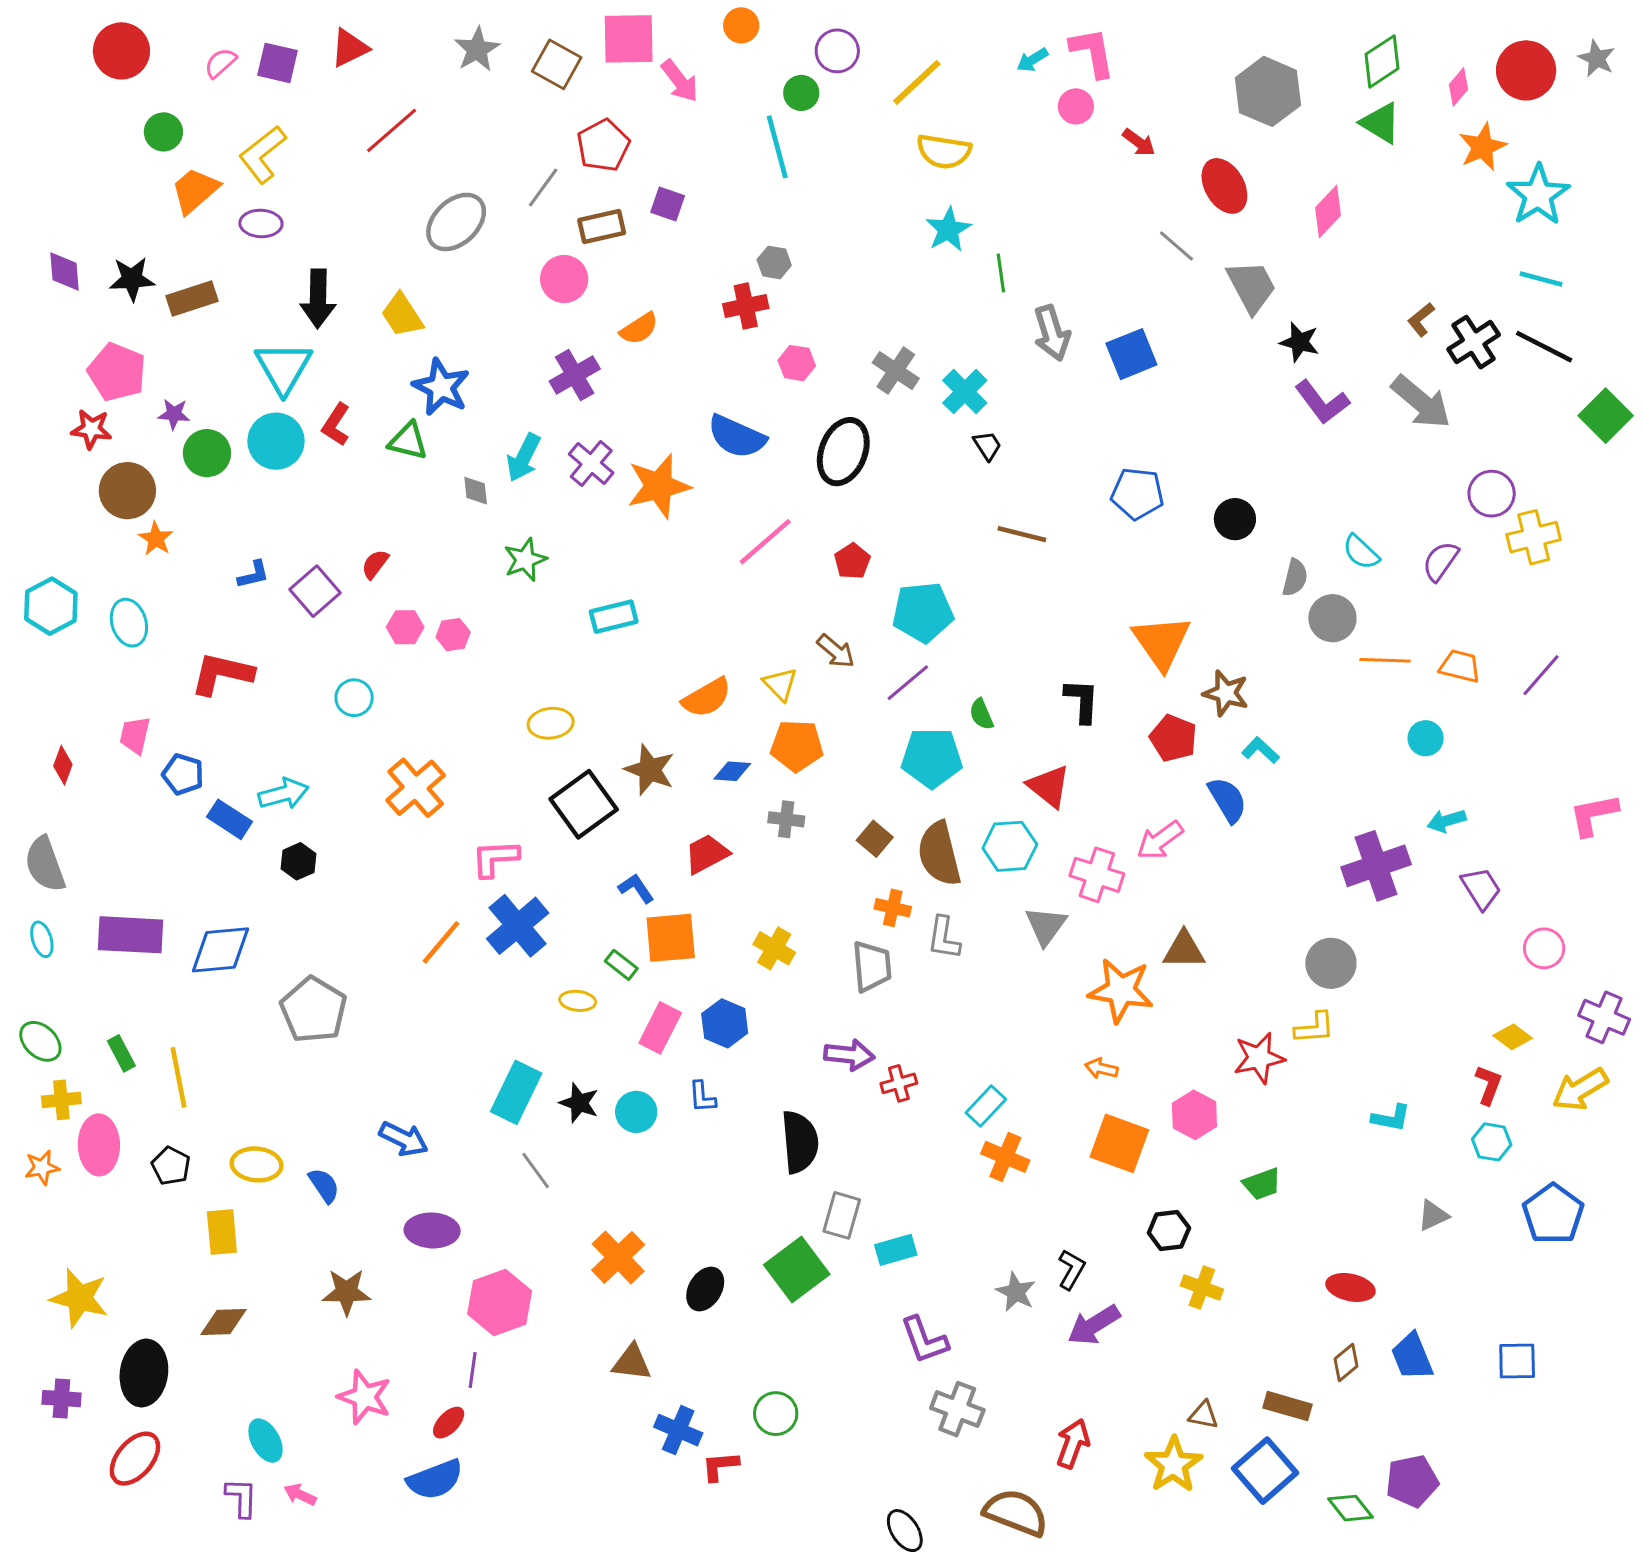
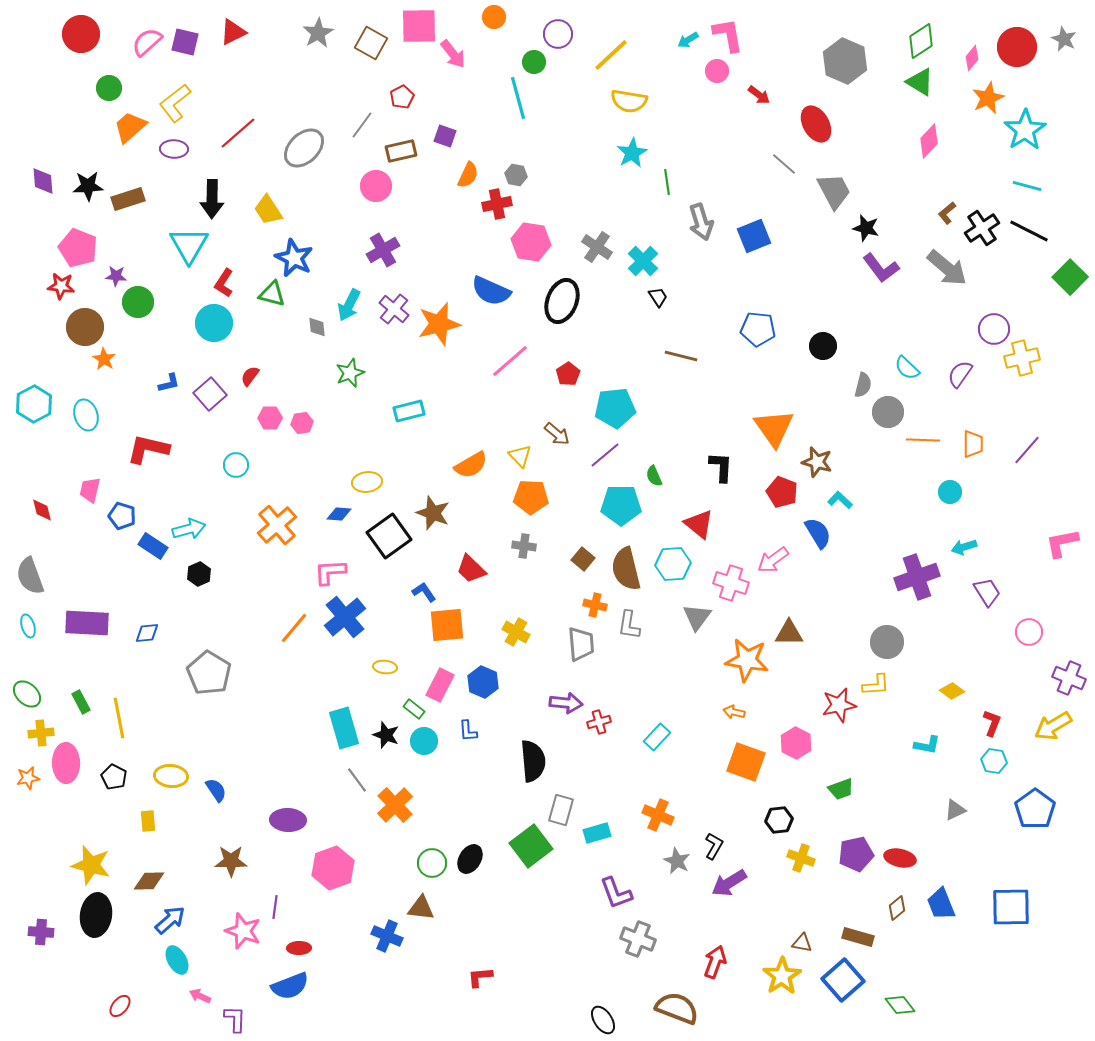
pink semicircle: (220, 63) -> (147, 42), size x1.4
red line: (392, 130) -> (238, 133), moved
red pentagon: (603, 145) -> (402, 97), size x0.7
pink diamond: (1328, 211) -> (929, 141), moved
orange semicircle: (639, 329) -> (468, 175), moved, turned -32
pink hexagon: (797, 363) -> (531, 242), size x1.6
cyan circle: (276, 441) -> (214, 323), moved
orange trapezoid: (1460, 666) -> (973, 444), turned 76
red diamond: (63, 765) -> (42, 510), turned -35
blue diamond: (732, 771) -> (339, 514), moved
red trapezoid: (707, 854) -> (471, 569), turned -108
blue diamond: (220, 950) -> (147, 633), size x0.6
green rectangle: (621, 965) -> (414, 709), moved
yellow diamond: (1513, 1037) -> (952, 691), moved
cyan rectangle: (516, 1092) -> (344, 728), turned -42
blue arrow: (404, 1139) -> (170, 920), moved, turned -68
orange cross: (1005, 1157) -> (658, 815), moved
yellow rectangle: (222, 1232) -> (148, 821), size x0.7
orange cross: (618, 1257) -> (395, 805), moved
yellow star: (79, 1298) -> (91, 865), moved
blue square: (1517, 1361) -> (1011, 907), size x1.5
purple line: (473, 1370) -> (275, 907), moved
green circle: (776, 1414) -> (432, 863), moved
red ellipse: (449, 1423) -> (299, 948), turned 45
blue cross: (678, 1430) -> (387, 936), moved
red ellipse: (135, 1459) -> (120, 1006), moved, size x0.6
purple pentagon: (1412, 1481) -> (856, 854), moved
purple L-shape: (241, 1498) -> (235, 1019), moved

